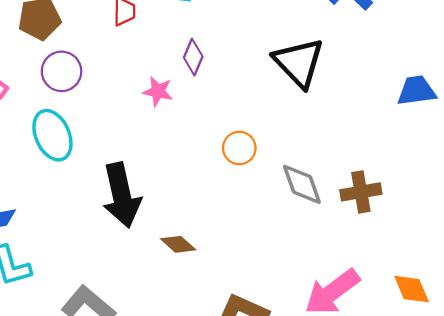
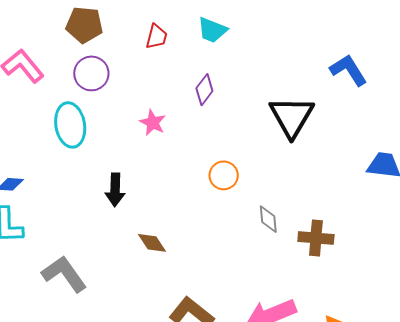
pink star: (158, 91) -> (153, 123), moved
gray diamond: (302, 184) -> (268, 219), size x0.7
black arrow: (122, 195) -> (115, 190), size x0.6

